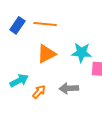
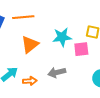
orange arrow: (39, 92) -> (30, 81), turned 56

